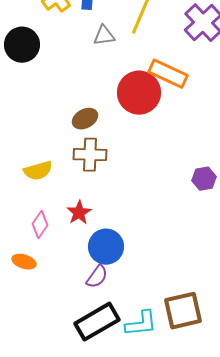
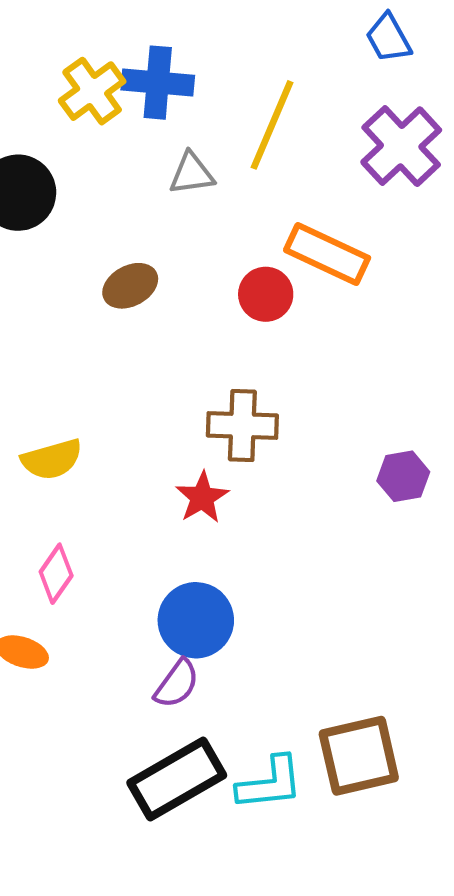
red circle: (139, 93) -> (266, 294), size x0.6
brown ellipse: (85, 119) -> (130, 286), moved
brown cross: (90, 155) -> (242, 425), moved
red star: (79, 213) -> (202, 497), moved

